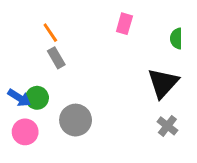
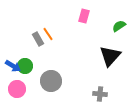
orange line: (50, 33) -> (48, 34), moved
green semicircle: (176, 39) -> (119, 26), turned 56
gray cross: (167, 126) -> (100, 94), moved, turned -32

